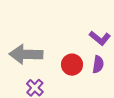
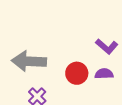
purple semicircle: (98, 64) -> (104, 74), turned -102

